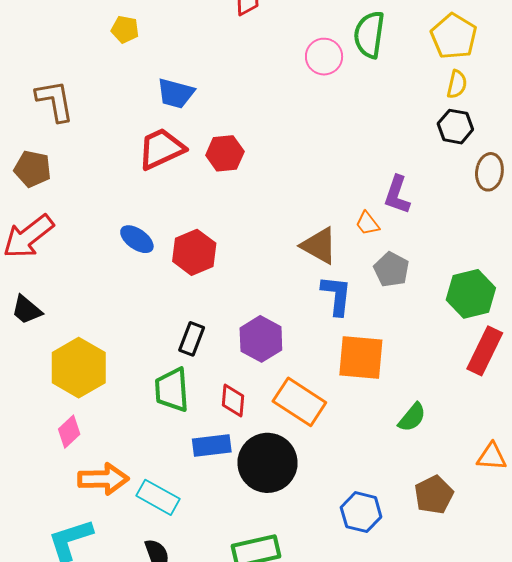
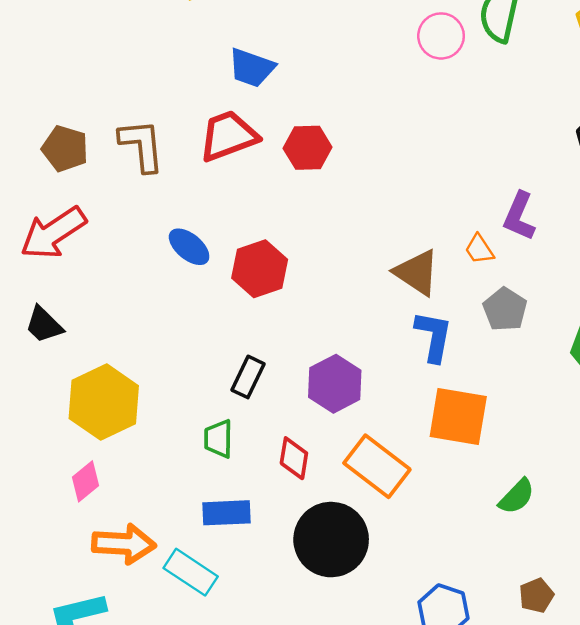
brown L-shape: (55, 101) -> (142, 145), moved
green trapezoid: (172, 390) -> (218, 439), size x0.7
blue rectangle: (212, 446) -> (227, 513), moved
brown pentagon: (434, 495) -> (536, 596), size x0.7

